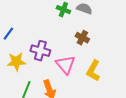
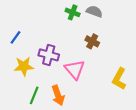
yellow L-shape: (93, 71) -> (119, 79), moved

